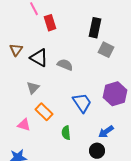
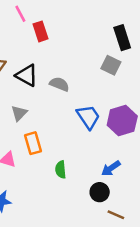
black rectangle: (95, 28) -> (122, 38), moved, turned -30
blue trapezoid: (82, 103) -> (88, 117), moved
orange rectangle: (44, 112) -> (33, 143), turned 30

